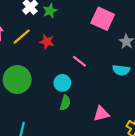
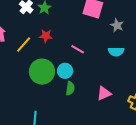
yellow line: (22, 37) -> (24, 45), moved
green circle: (17, 80) -> (42, 72), moved

